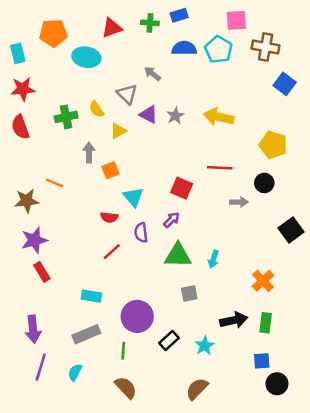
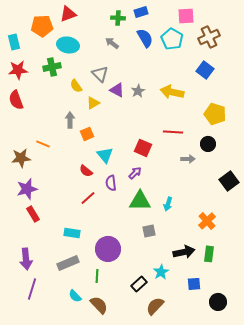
red triangle: (112, 28) -> (68, 14), moved
brown cross: (266, 47) -> (209, 37), turned -35
blue semicircle: (184, 48) -> (145, 38), turned 60
gray arrow: (152, 74) -> (112, 43), moved
blue square: (285, 84) -> (205, 70), moved
green cross: (66, 117) -> (52, 67), moved
red semicircle: (109, 217) -> (86, 171), turned 32
black rectangle: (169, 341) -> (139, 284), moved
blue square: (262, 361) -> (194, 284), moved
cyan semicircle: (75, 372) -> (75, 296), moved, turned -72

